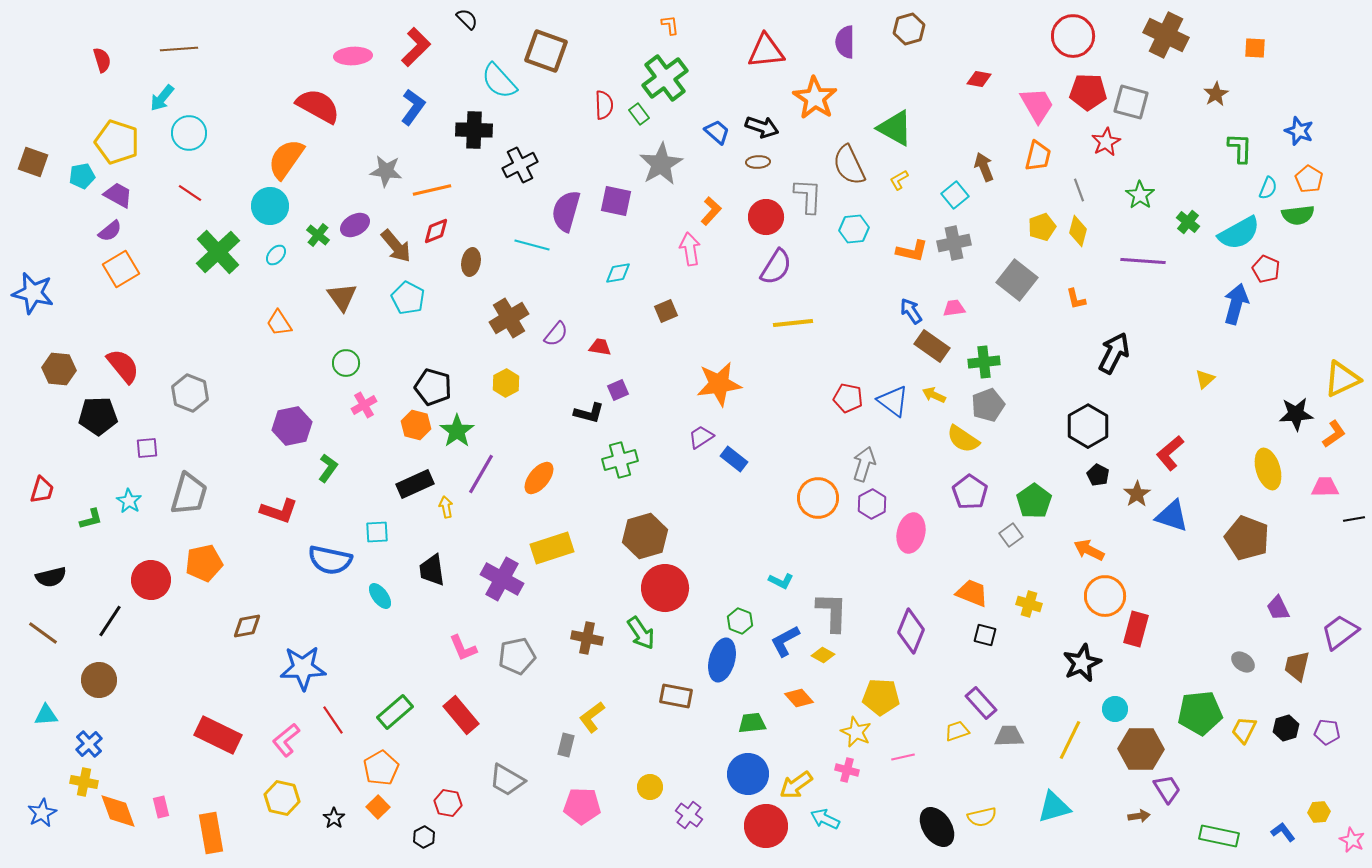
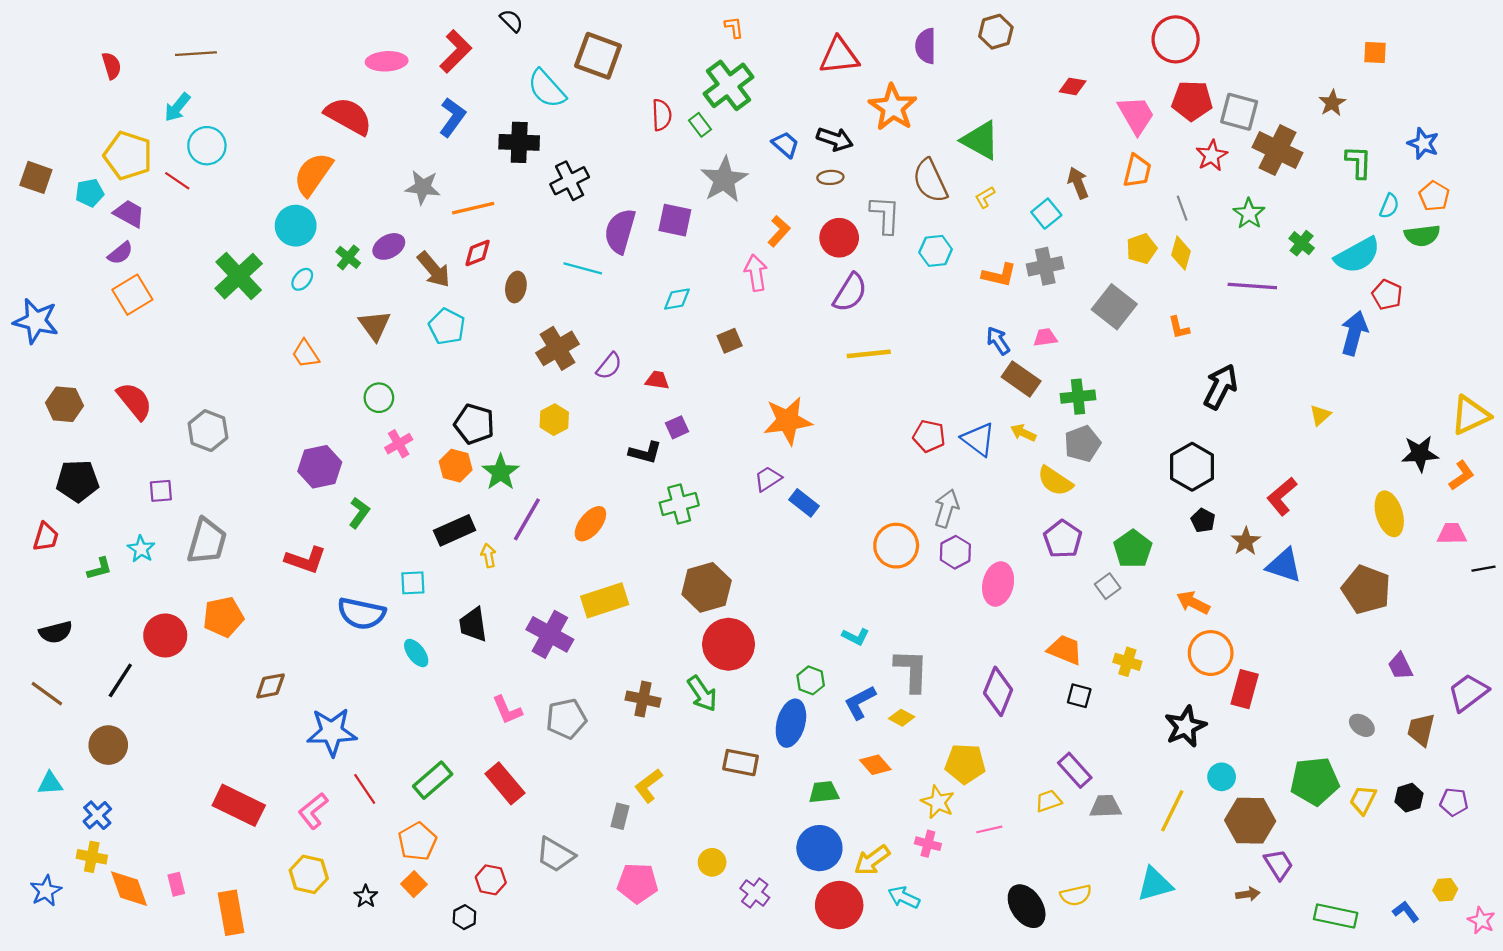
brown cross: (1166, 35) -> (1277, 150), moved
red line: (190, 193) -> (177, 181), moved
black pentagon: (98, 416) -> (78, 481), moved

